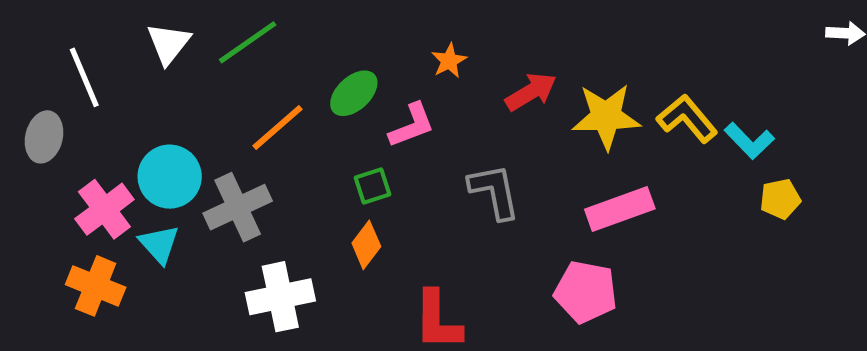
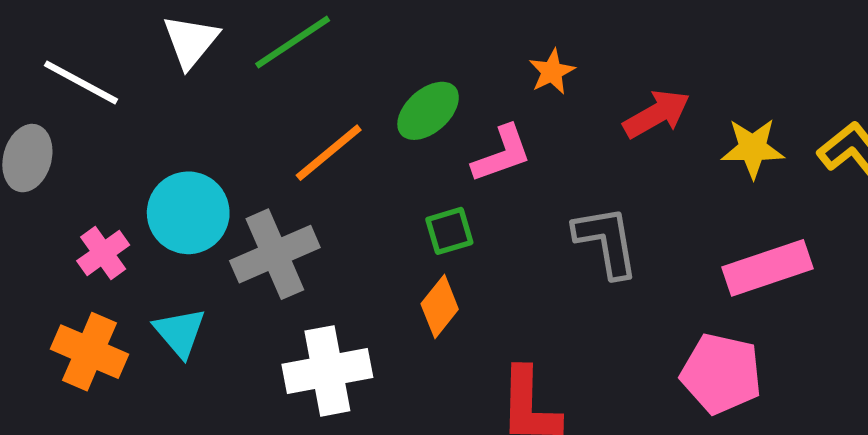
white line: (84, 77) -> (81, 82), turned -40
yellow star: (606, 117) -> (753, 148), size x0.7
pink cross: (104, 209) -> (103, 253), size x0.7
cyan triangle: (159, 244) -> (180, 332), moved

